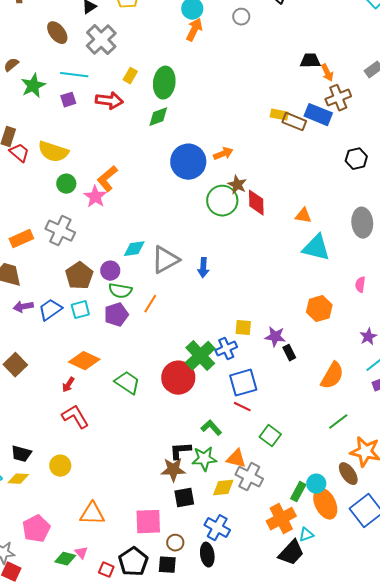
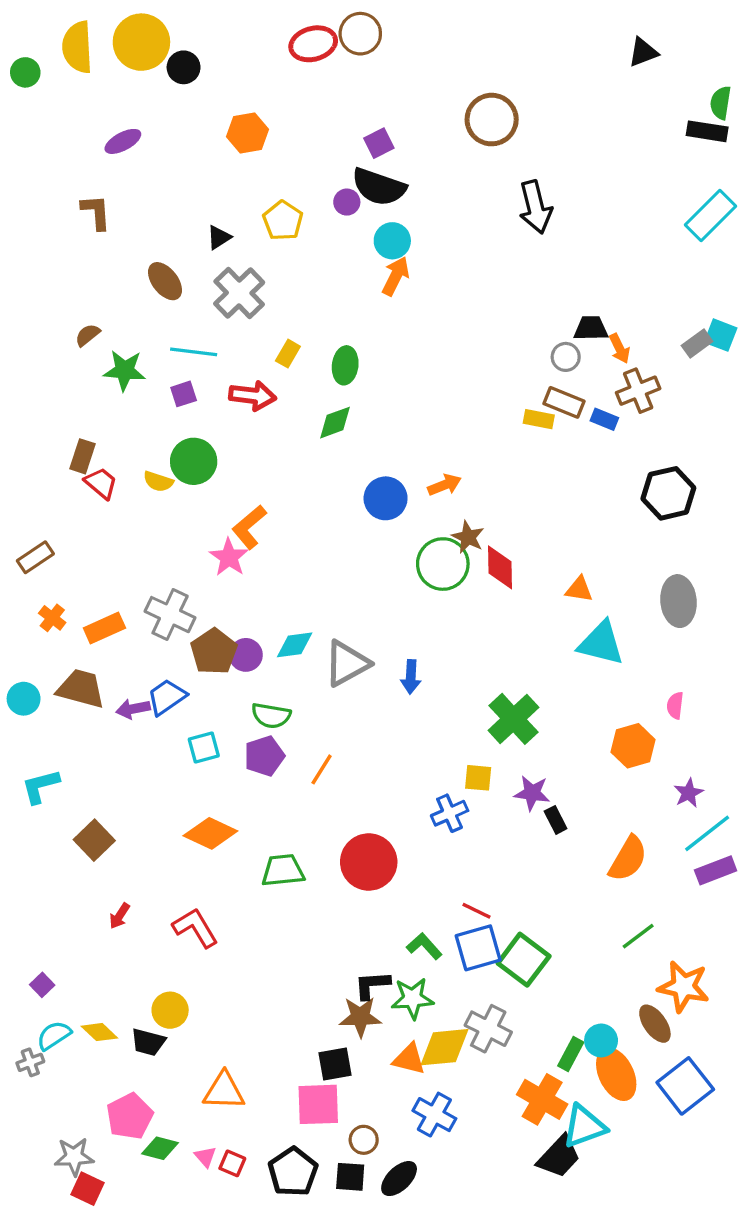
gray circle: (241, 17) -> (566, 357), moved
green ellipse: (164, 83) -> (345, 365), size x0.7
green star: (33, 86) -> (125, 370), turned 30
blue rectangle: (318, 115) -> (604, 419), size x0.6
brown rectangle: (294, 122) -> (564, 402), moved
yellow semicircle: (53, 152) -> (158, 482), size x0.6
black hexagon: (356, 159) -> (668, 493), size x1.4
blue circle: (188, 162) -> (386, 498), size x0.7
green circle: (66, 184) -> (194, 461), moved, size x1.4
purple circle: (110, 271) -> (246, 655), moved
brown pentagon: (79, 276) -> (214, 652), moved
orange line: (150, 304) -> (322, 769), moved
purple arrow: (23, 307) -> (133, 709), moved
orange hexagon: (319, 309) -> (633, 746), moved
blue trapezoid: (50, 310) -> (167, 697), moved
green cross: (200, 356) -> (514, 719), moved
green trapezoid: (127, 383) -> (283, 870), turned -40
blue square: (243, 383) -> (478, 948), moved
red arrow: (68, 385) -> (120, 916), moved
green square: (270, 436) -> (524, 960), size x1.4
black trapezoid: (21, 454) -> (148, 1042), moved
orange triangle: (236, 459) -> (409, 1059), moved
yellow diamond: (18, 479) -> (99, 1032), turned 40
yellow diamond: (223, 488) -> (444, 1047), size x1.4
black square: (184, 498) -> (335, 1064), moved
orange cross: (281, 519) -> (542, 1099), turned -32
cyan triangle: (306, 535) -> (584, 1126), size x1.8
black ellipse: (207, 555) -> (399, 1179), moved, turned 55
green diamond: (65, 559) -> (160, 1148), moved
red square: (106, 570) -> (232, 1163), moved

